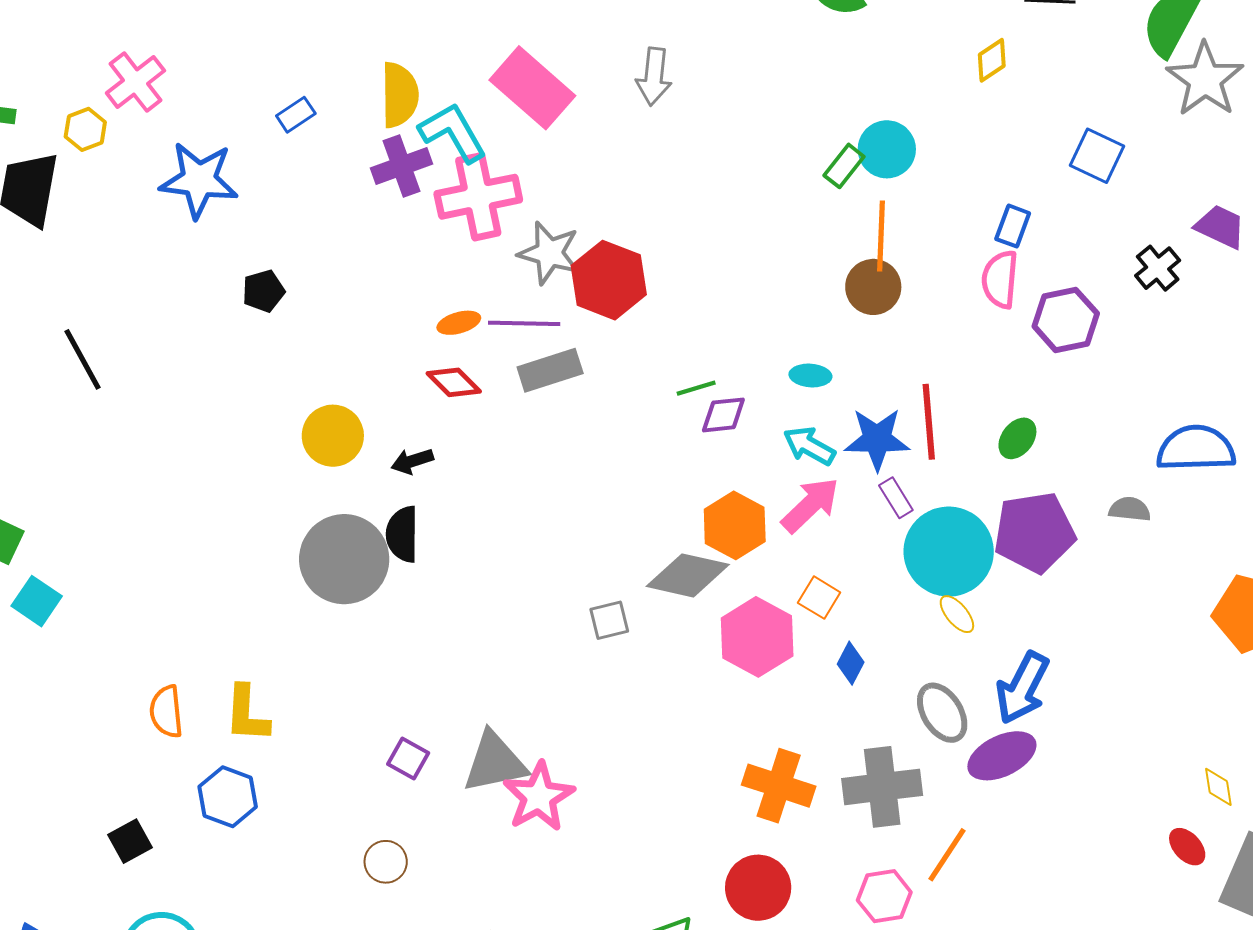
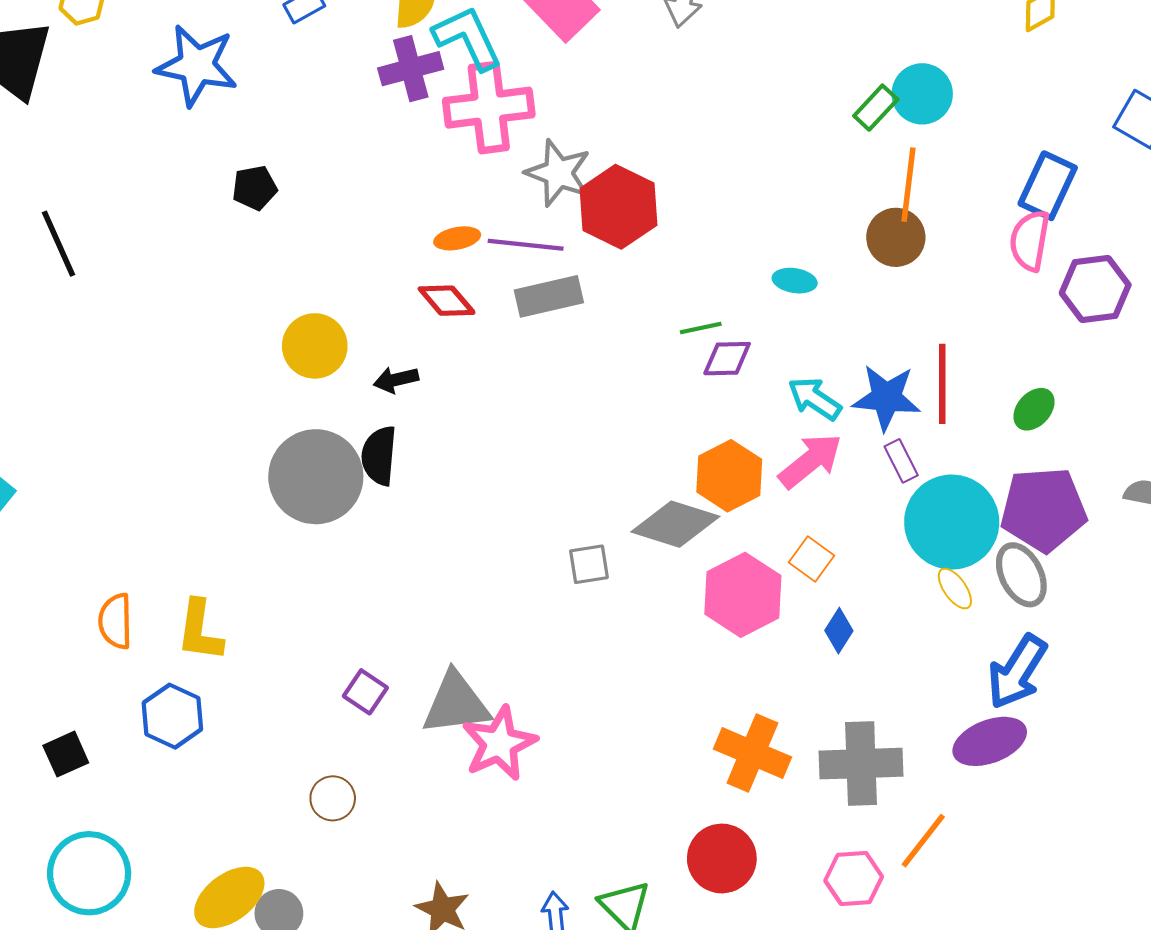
blue rectangle: (1013, 226) -> (1048, 186), size x1.5
cyan ellipse: (810, 376) -> (795, 281), moved
gray ellipse: (942, 713) -> (1021, 575), moved

